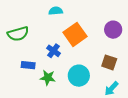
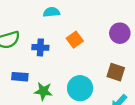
orange square: (75, 34) -> (75, 40), size x0.6
blue cross: (54, 51) -> (40, 47), moved, turned -32

